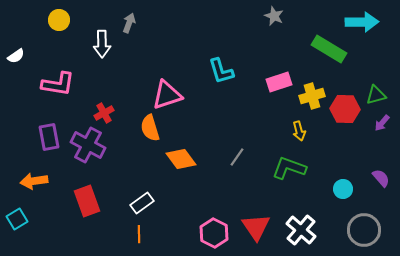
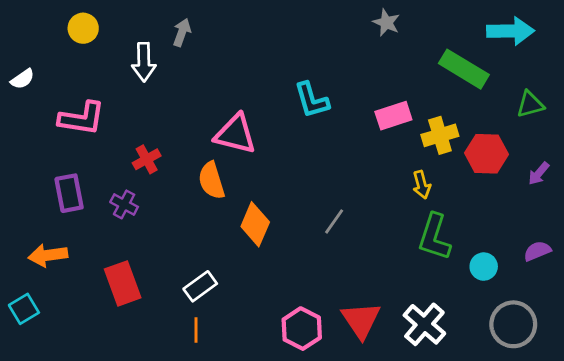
pink triangle: (167, 95) -> (235, 134), turned 32
green triangle: (376, 95) -> (530, 104), moved
purple cross: (88, 145) -> (124, 204), size x0.6
orange diamond: (181, 159) -> (255, 224), turned 60
green L-shape: (289, 168) -> (434, 237), moved, turned -92
purple semicircle: (381, 178) -> (537, 251), turned -72

